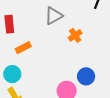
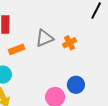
gray triangle: (54, 16) -> (44, 38), moved

